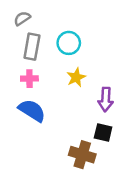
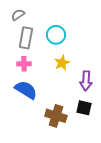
brown cross: (82, 155) -> (56, 116), moved

